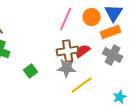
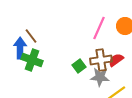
green square: (31, 71) -> (79, 66), moved

